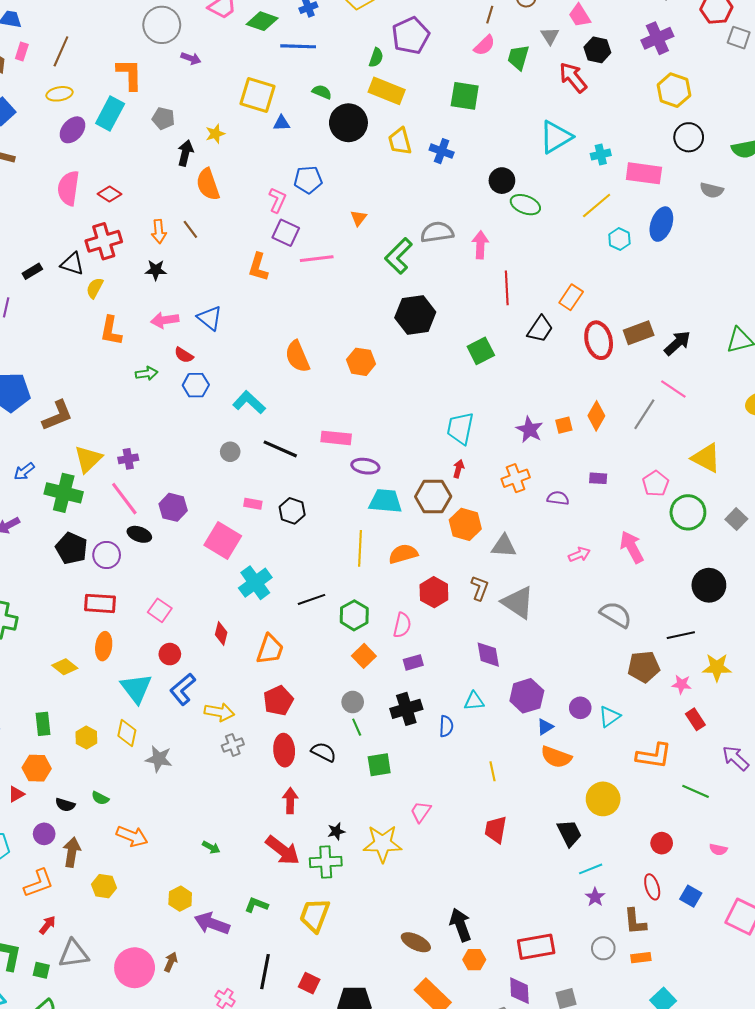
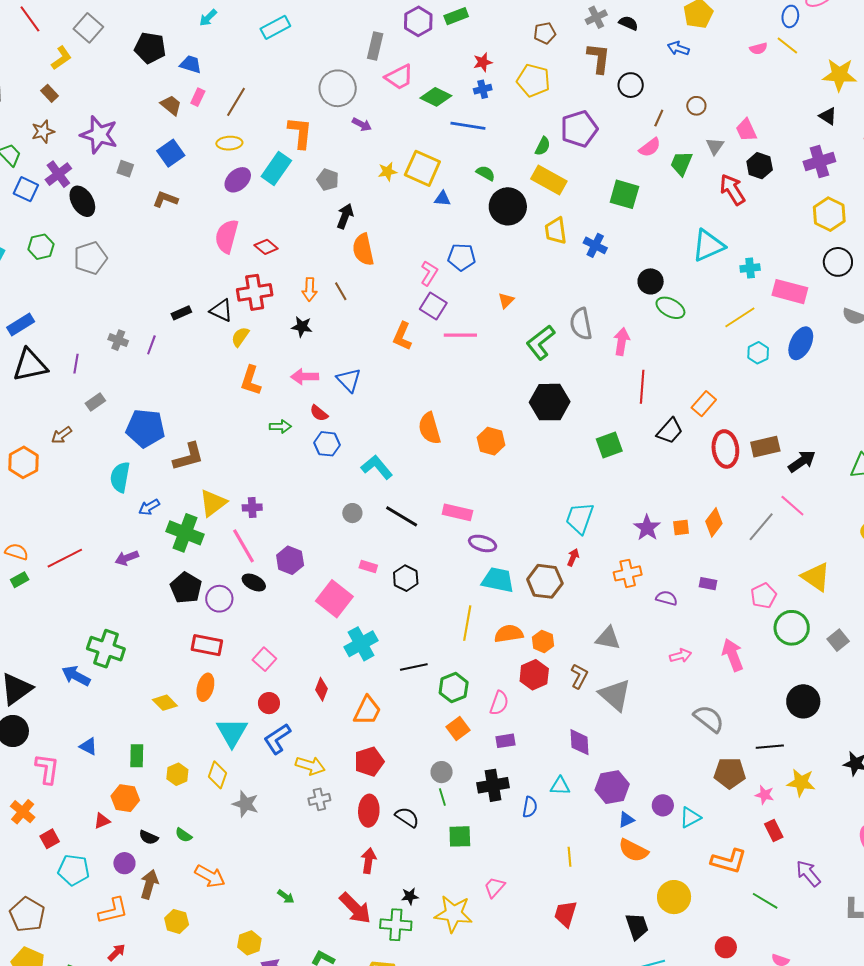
yellow star: (215, 134) -> (388, 172), moved
gray semicircle: (437, 232) -> (581, 324), turned -100
orange hexagon: (465, 524) -> (543, 641), moved, size x0.7

